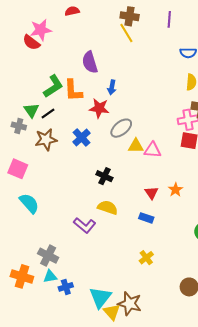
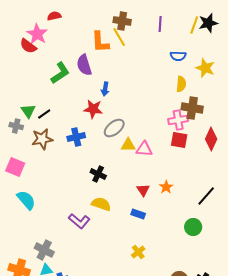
red semicircle: (72, 11) -> (54, 16), moved
pink star: (41, 30) -> (37, 34), turned -30
green L-shape: (53, 86) -> (60, 73), moved
orange L-shape: (73, 90) -> (100, 42), moved
blue cross: (81, 137) -> (76, 137), turned 30

